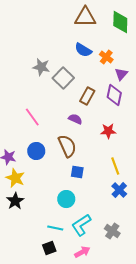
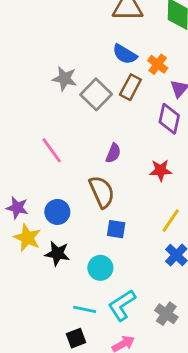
brown rectangle: (87, 96) -> (130, 87), moved
purple semicircle: (75, 119) -> (113, 153), turned 88
blue circle: (36, 151) -> (57, 212), moved
yellow line: (115, 166) -> (171, 221), turned 54
black star: (15, 201) -> (57, 254), moved, turned -30

